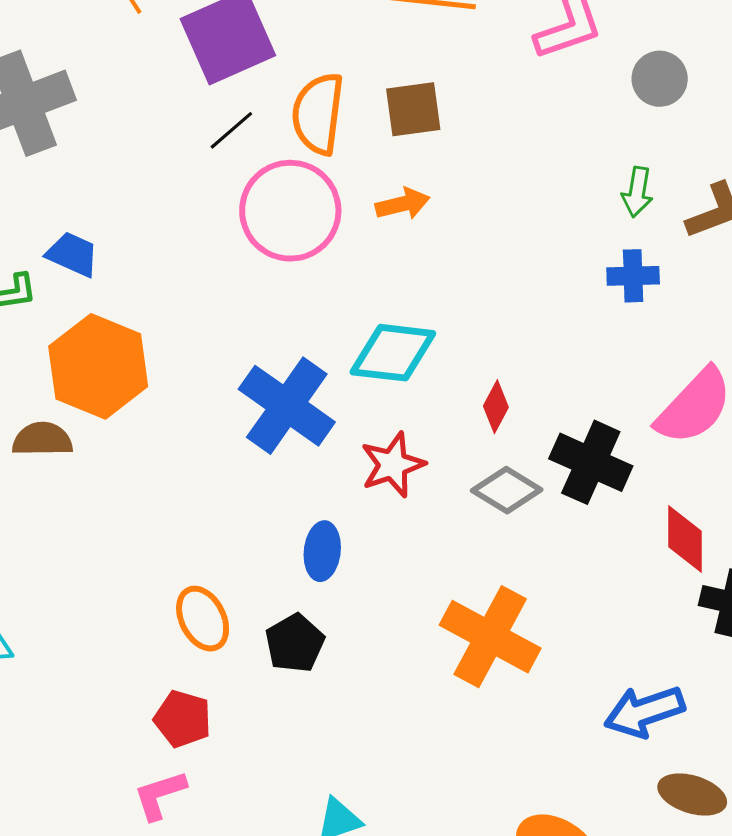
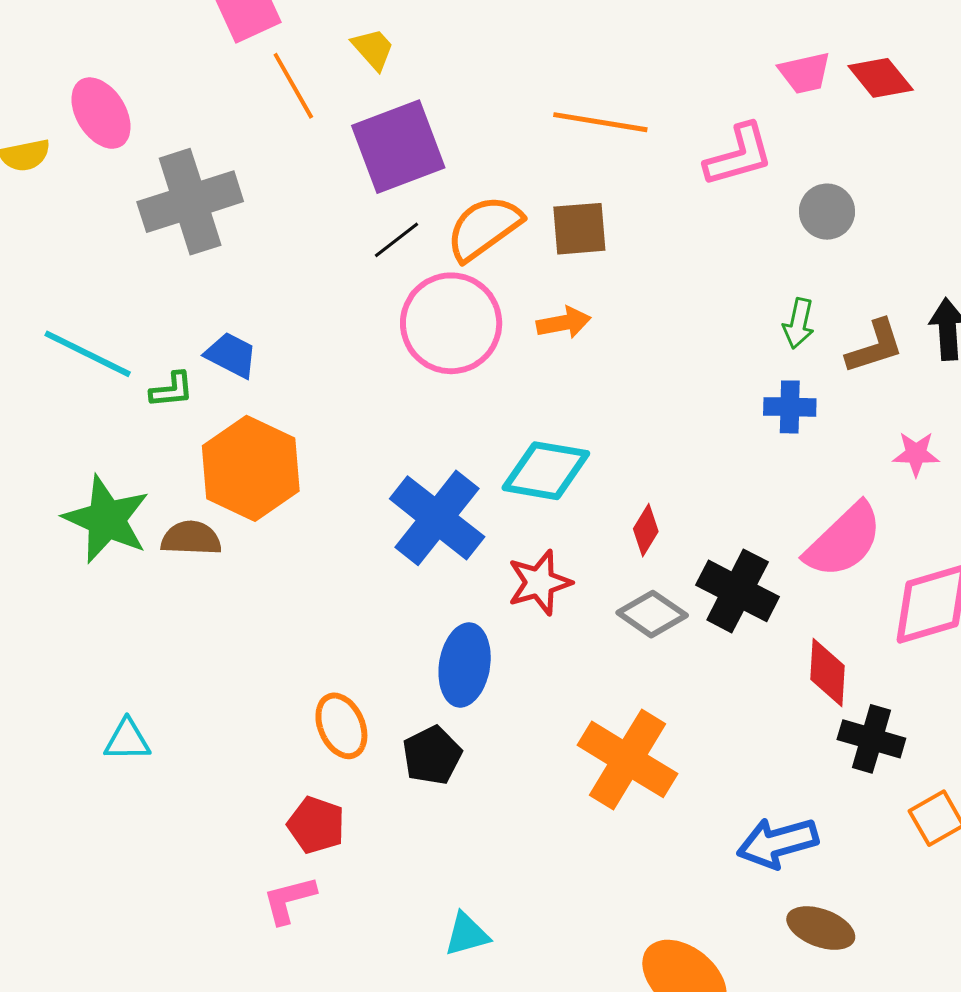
orange semicircle: (318, 114) -> (484, 228), turned 44
blue ellipse: (322, 551) -> (465, 665), size x1.4

